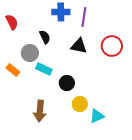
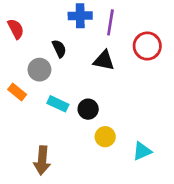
red circle: (112, 46) -> (147, 46), moved
cyan rectangle: (44, 69) -> (58, 104), moved
brown arrow: (40, 111) -> (42, 160), moved
cyan triangle: (97, 116) -> (142, 151), moved

